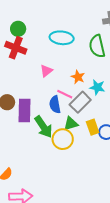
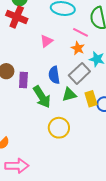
pink line: (65, 94) -> (80, 32), moved
purple rectangle: (25, 110) -> (23, 80), size x0.7
yellow circle: (63, 139) -> (59, 128), moved

